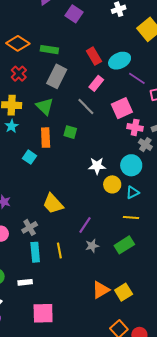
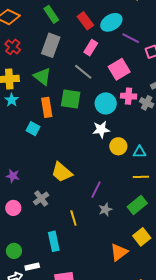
green rectangle: (49, 50) -> (51, 14), moved, turned 54
pink cross: (135, 127) -> (129, 96), moved
green square: (70, 132) -> (71, 99), size x1.5
cyan circle: (131, 165) -> (106, 103), moved
cyan triangle: (133, 193) -> (139, 152), turned 32
cyan rectangle: (35, 252) -> (54, 241), moved
white rectangle: (25, 282) -> (32, 267), moved
yellow square: (124, 292) -> (142, 237), moved

